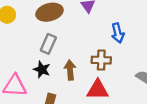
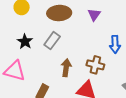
black star: (42, 70) -> (25, 42), moved

